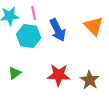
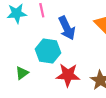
cyan hexagon: (29, 36) -> (48, 51), moved

